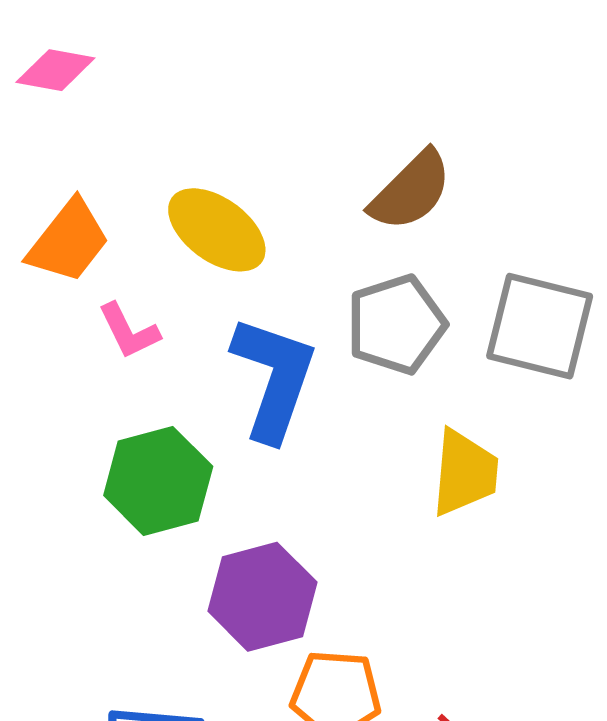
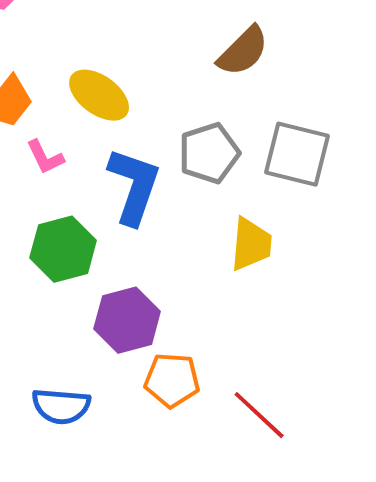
brown semicircle: (411, 191) -> (243, 51), moved

